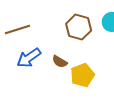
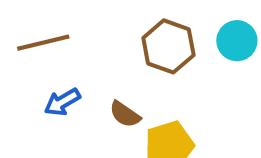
blue arrow: (29, 58) -> (62, 102), size x0.7

